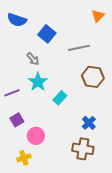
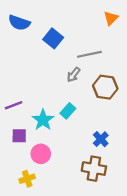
gray arrow: (33, 59) -> (74, 75), moved, turned 80
cyan star: (38, 82) -> (43, 120), moved
purple square: (17, 120) -> (19, 136), turned 32

